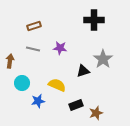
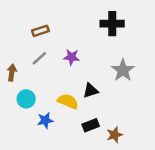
gray line: (33, 49) -> (39, 58), turned -56
black triangle: (83, 71) -> (91, 91), moved

